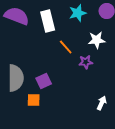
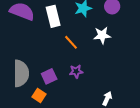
purple star: (86, 62) -> (76, 71), moved
orange square: (34, 100) -> (39, 95), turned 32

